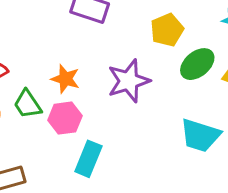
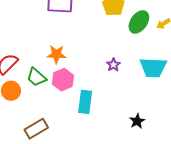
purple star: (129, 81) -> (113, 65), moved, size x0.5

